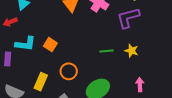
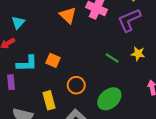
green line: (106, 51) -> (112, 58), turned 48
yellow rectangle: (41, 82) -> (49, 100), turned -30

